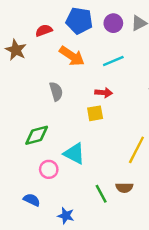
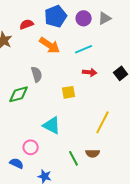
blue pentagon: (79, 21) -> (56, 16), turned -30
red arrow: (104, 93) -> (90, 72), moved
green diamond: (37, 135) -> (19, 94), moved
pink circle: (49, 169) -> (31, 147), moved

